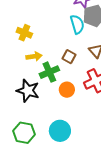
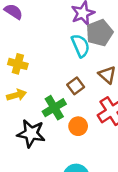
yellow arrow: (34, 56) -> (16, 95), moved
brown square: (69, 57) -> (76, 86), turned 32

